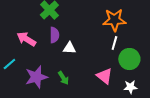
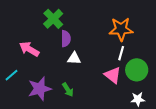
purple semicircle: (54, 35) -> (66, 39), moved
pink triangle: (104, 76) -> (113, 75), moved

